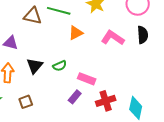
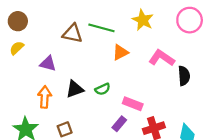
black semicircle: (143, 35) -> (184, 76), moved
black triangle: (35, 66) -> (75, 89), turned 30

